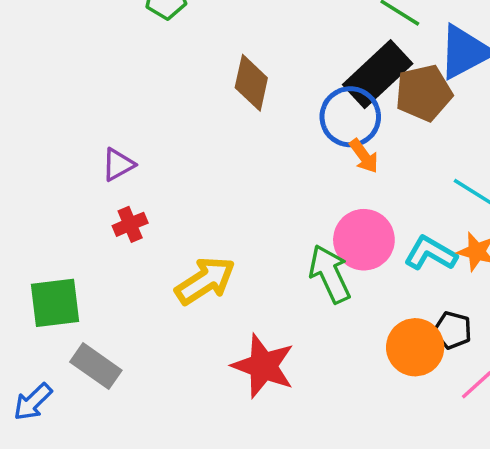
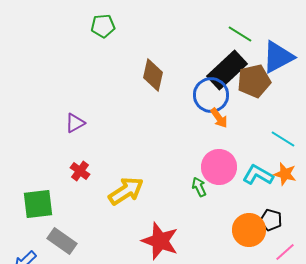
red cross: (130, 224) -> (80, 171), moved, turned -30
green arrow: (330, 274) -> (199, 187), size x0.6

